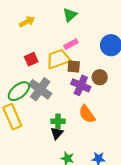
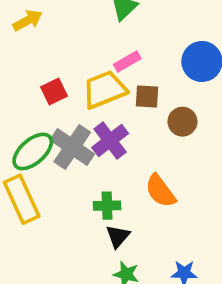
yellow arrow: (27, 22) -> (28, 20), moved
brown square: (74, 67) -> (147, 97), moved
purple cross: (81, 85) -> (110, 140), moved, turned 30
black triangle: (57, 133) -> (118, 236), moved

